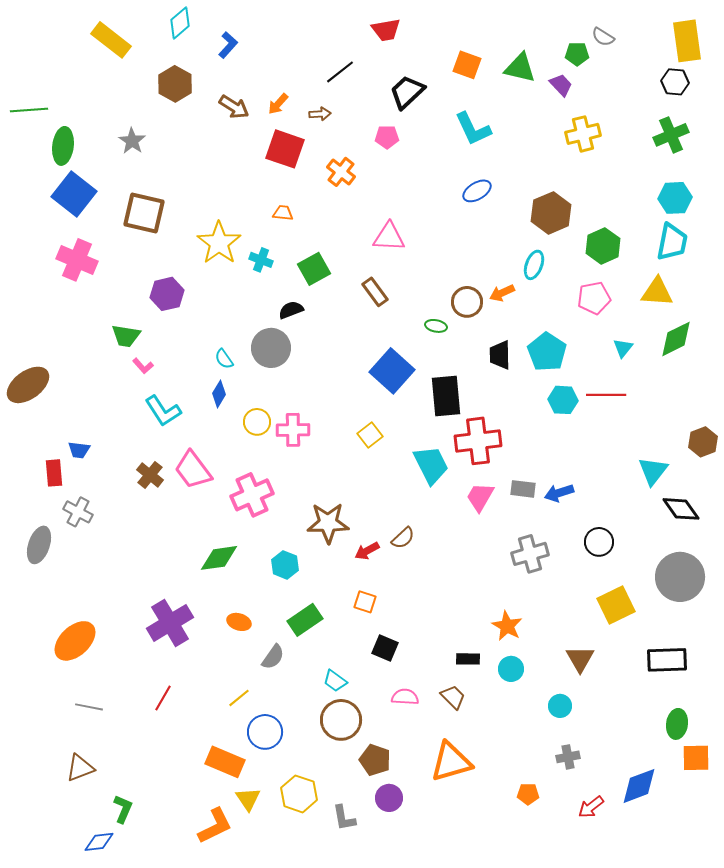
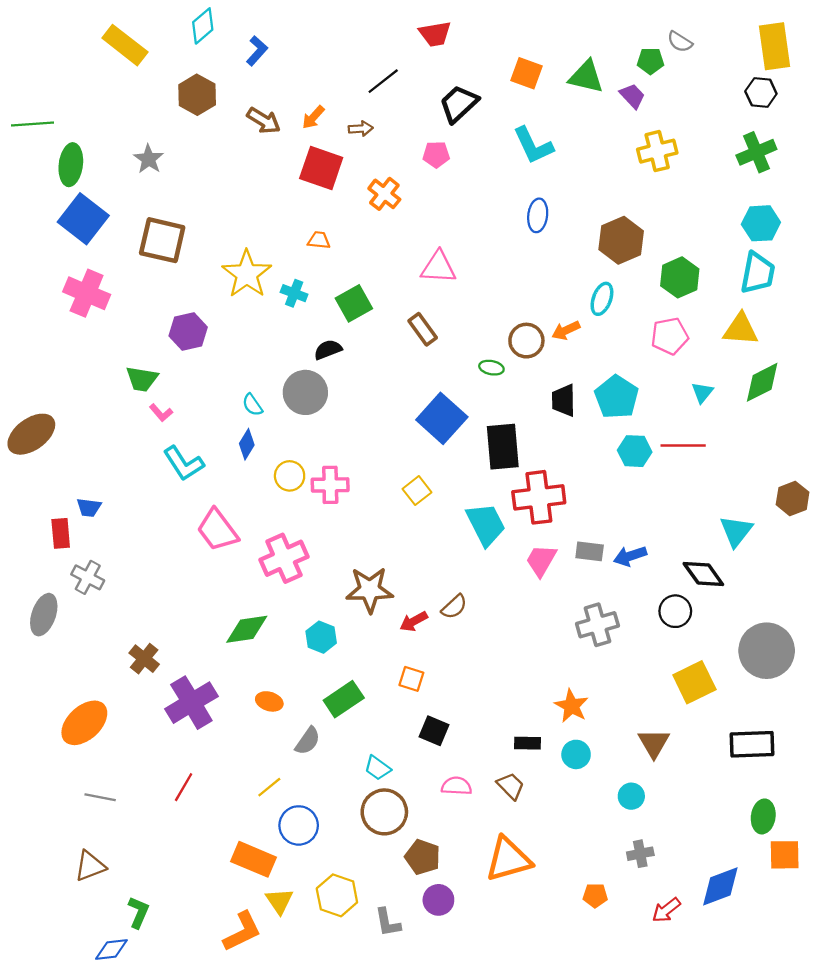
blue ellipse: (477, 191) -> (538, 215), turned -52
brown cross: (150, 475) -> (144, 659), moved
black diamond: (681, 509) -> (703, 574), moved

